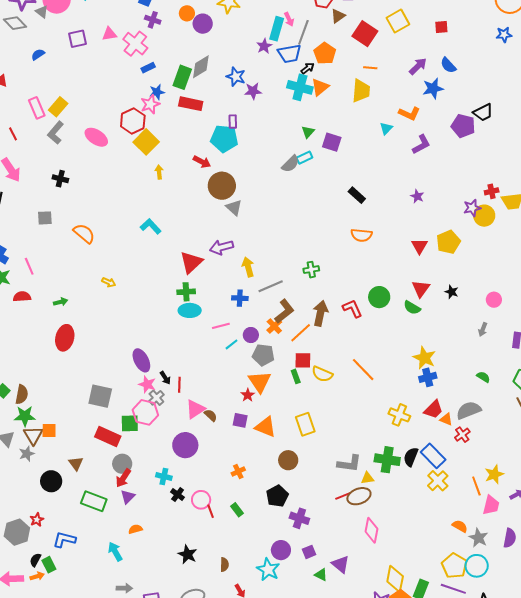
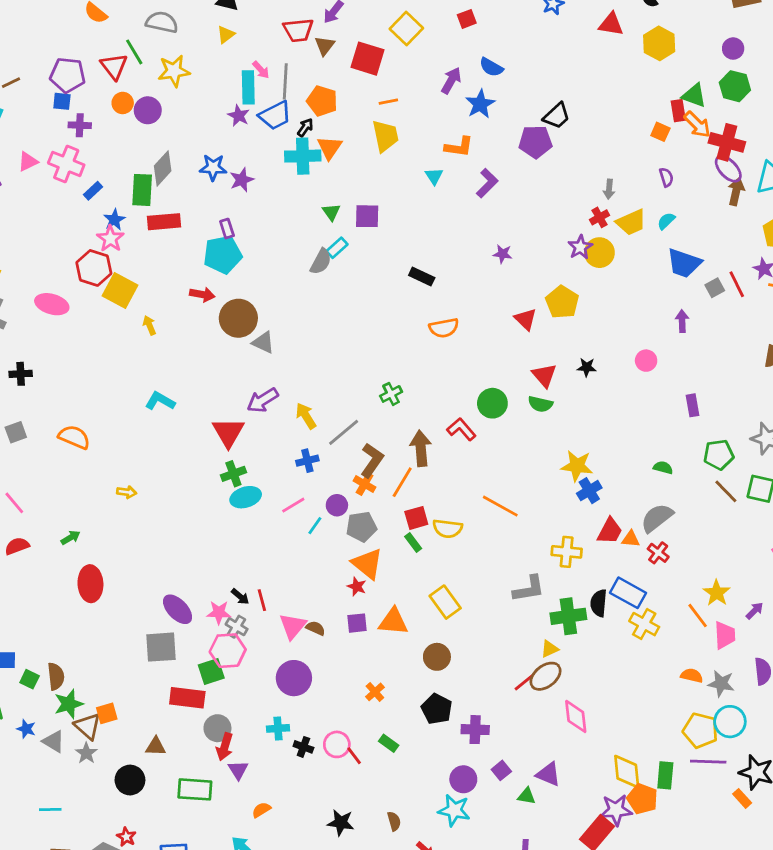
gray arrow: (483, 329) -> (609, 189), moved
purple ellipse: (141, 360) -> (178, 609), moved
brown triangle: (76, 463) -> (156, 746), turned -35
gray L-shape: (349, 464) -> (529, 589), moved

